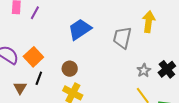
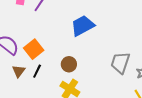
gray trapezoid: (122, 38) -> (120, 63), moved
brown triangle: (20, 88) -> (19, 71), moved

